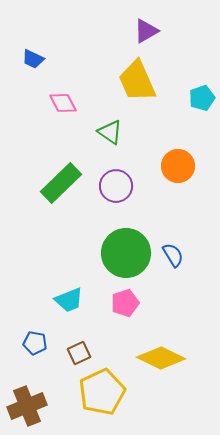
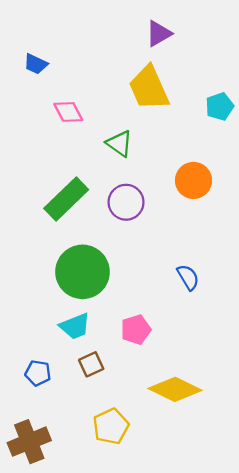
green circle: (126, 253) -> (83, 272), moved
brown square: (79, 353) -> (91, 364), moved
yellow pentagon: (102, 392) -> (111, 426), size x0.7

